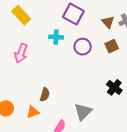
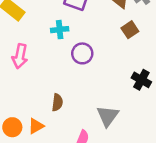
purple circle: (83, 47) -> (82, 53), moved
orange triangle: (33, 112) -> (36, 126), moved

